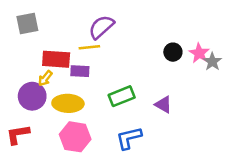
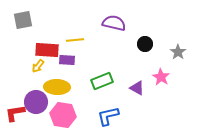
purple semicircle: (101, 27) -> (114, 23), moved, turned 55
pink star: (199, 53) -> (161, 77), moved
purple circle: (32, 96) -> (36, 102), moved

